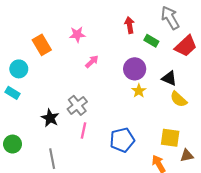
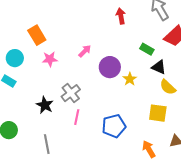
pink star: (77, 34) -> (50, 59), moved
green rectangle: (151, 41) -> (147, 49), moved
purple circle: (135, 69) -> (110, 67), moved
yellow square: (170, 138) -> (158, 113), moved

